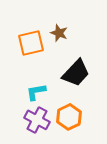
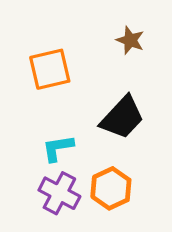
brown star: (59, 33) -> (130, 40), moved

